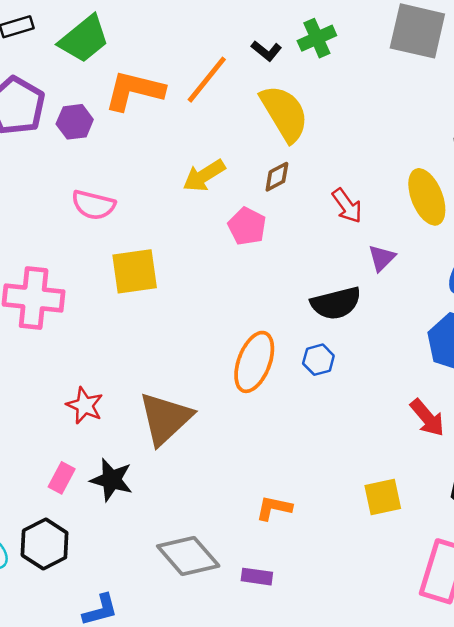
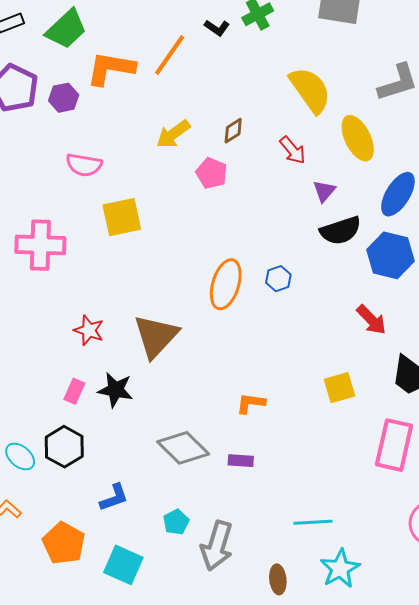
yellow semicircle: (284, 113) -> (310, 90), moved
black semicircle: (336, 303) -> (341, 231), moved

